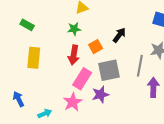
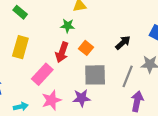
black arrow: (119, 35) -> (123, 43), moved
orange square: (96, 47) -> (86, 48), turned -32
pink rectangle: (82, 79) -> (42, 74), moved

